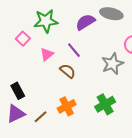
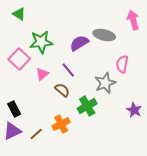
pink square: (23, 39) -> (19, 59), size x1.5
green cross: (105, 104) -> (87, 106), moved

